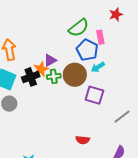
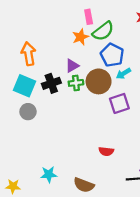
pink rectangle: (100, 37) -> (89, 17), moved
orange star: (41, 69) -> (80, 37), moved
purple square: (94, 95) -> (119, 103), turned -36

